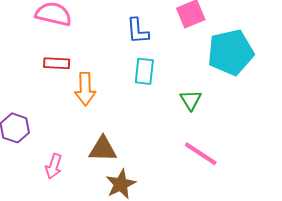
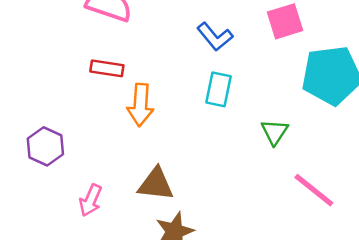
blue L-shape: (138, 31) -> (215, 37), turned -40
pink line: (201, 154) -> (314, 190), moved

